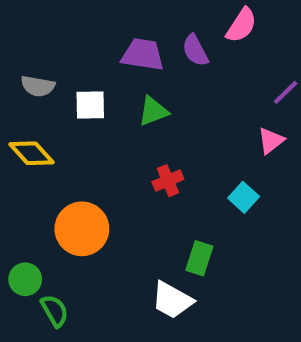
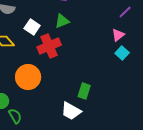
white square: (90, 105) -> (32, 27), moved, turned 35
red cross: (168, 181) -> (49, 46), moved, size x1.6
cyan square: (244, 197) -> (122, 53), moved

